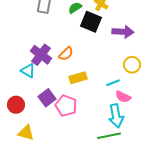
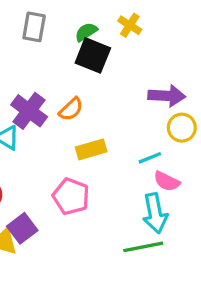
black square: (91, 22) -> (93, 55), moved
purple arrow: (123, 32) -> (167, 96), moved
purple square: (47, 98) -> (22, 228), moved

